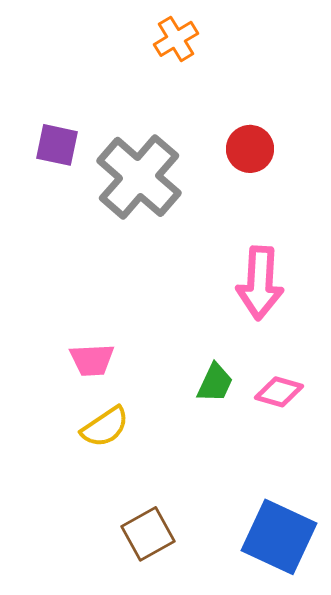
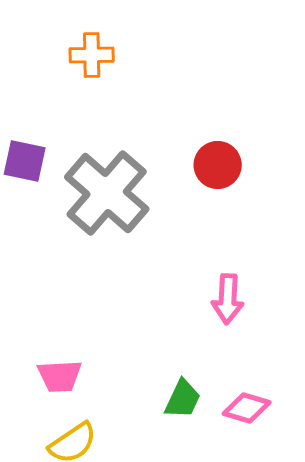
orange cross: (176, 39) -> (92, 55), moved, turned 30
pink arrow: (260, 283) -> (228, 299), size x0.7

